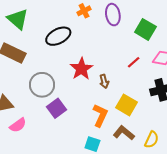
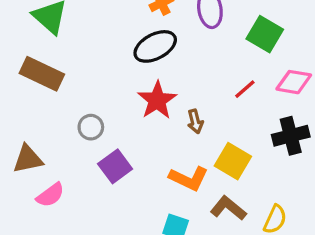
black ellipse: (58, 36) -> (155, 46), moved
gray circle: (42, 85) -> (91, 127), size x0.6
orange L-shape: (100, 115) -> (189, 178), turned 90

